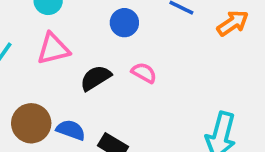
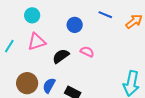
blue semicircle: (71, 130) -> (49, 85), turned -77

